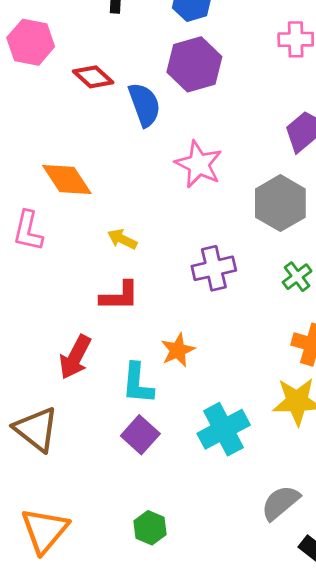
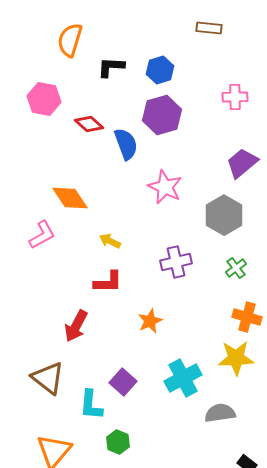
pink L-shape: (28, 231) -> (42, 235), turned -132
cyan L-shape: (138, 383) -> (91, 405), moved
gray semicircle: (280, 503) -> (220, 413), moved, turned 32
green hexagon: (150, 528) -> (118, 442), moved

